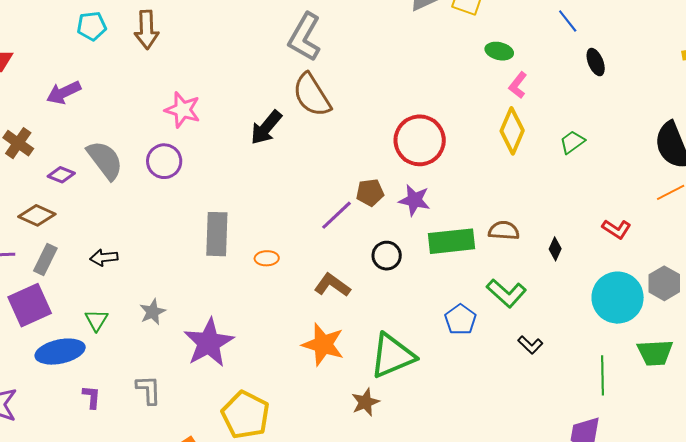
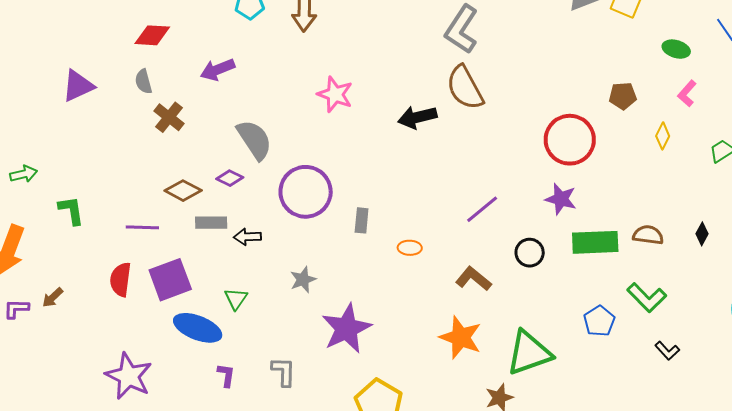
green ellipse: (499, 51) -> (676, 49), moved
pink L-shape: (518, 85) -> (687, 93), moved
black arrow: (266, 128) -> (417, 117), turned 33
yellow diamond: (512, 131) -> (663, 136), size x0.6
purple circle: (164, 161) -> (306, 192), moved, size x1.5
purple diamond: (61, 175) -> (230, 178), moved
brown pentagon: (370, 193) -> (623, 96), moved
gray rectangle: (217, 234) -> (362, 220), size x0.6
black diamond: (555, 249) -> (702, 234), moved
gray rectangle: (45, 260) -> (211, 223), moved, turned 60
gray star: (153, 312) -> (303, 280), moved
blue ellipse: (60, 352) -> (198, 328), turned 30

